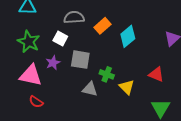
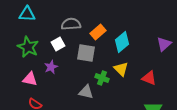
white square: (60, 38) -> (58, 44), turned 32
gray square: (80, 60) -> (86, 53), moved
pink triangle: (31, 75) -> (30, 79), size x0.7
yellow triangle: (127, 87) -> (121, 69), moved

